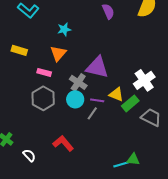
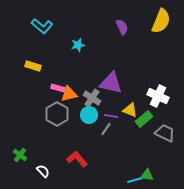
orange triangle: (58, 53) -> (69, 94), moved, turned 36
white cross: (144, 80) -> (158, 96), turned -30

